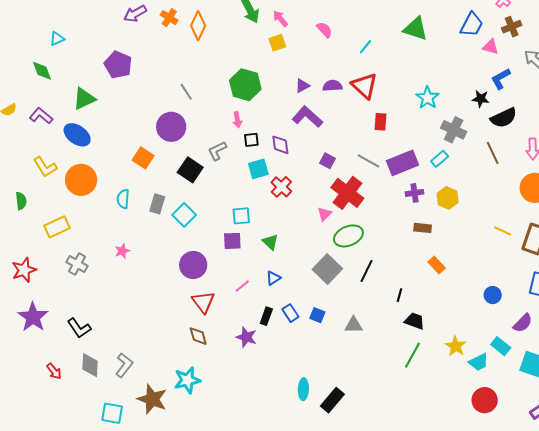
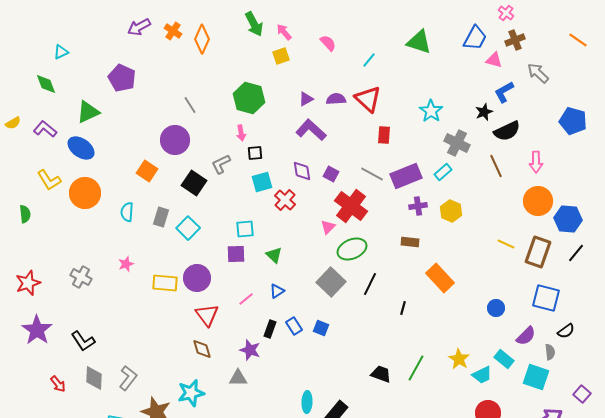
black star: (481, 99) -> (484, 112), turned -30
purple diamond: (280, 145) -> (302, 171), moved
yellow rectangle: (57, 227) -> (165, 283), moved, turned 30
brown rectangle: (423, 228) -> (410, 242), moved
orange rectangle: (437, 265) -> (440, 278), size x1.6
black trapezoid: (415, 321) -> (381, 374), moved
gray triangle: (353, 325) -> (238, 378), moved

